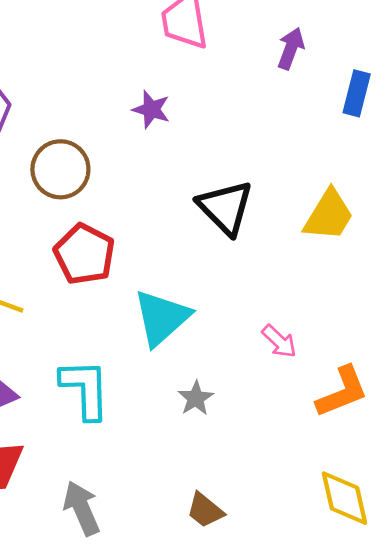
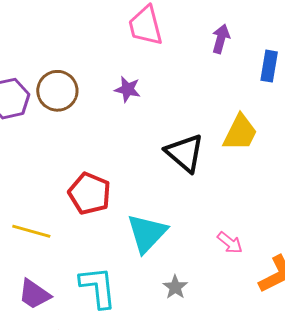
brown circle: (60, 169) -> (57, 91), moved
yellow trapezoid: (329, 215) -> (240, 133), moved

